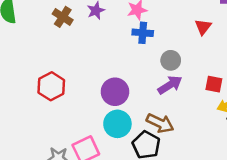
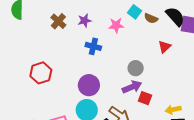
blue cross: (143, 33) -> (93, 46), moved
red square: (214, 84) -> (145, 98), moved

